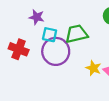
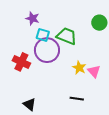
green trapezoid: (77, 34) -> (67, 36), turned 30
red cross: (19, 49) -> (21, 62), moved

